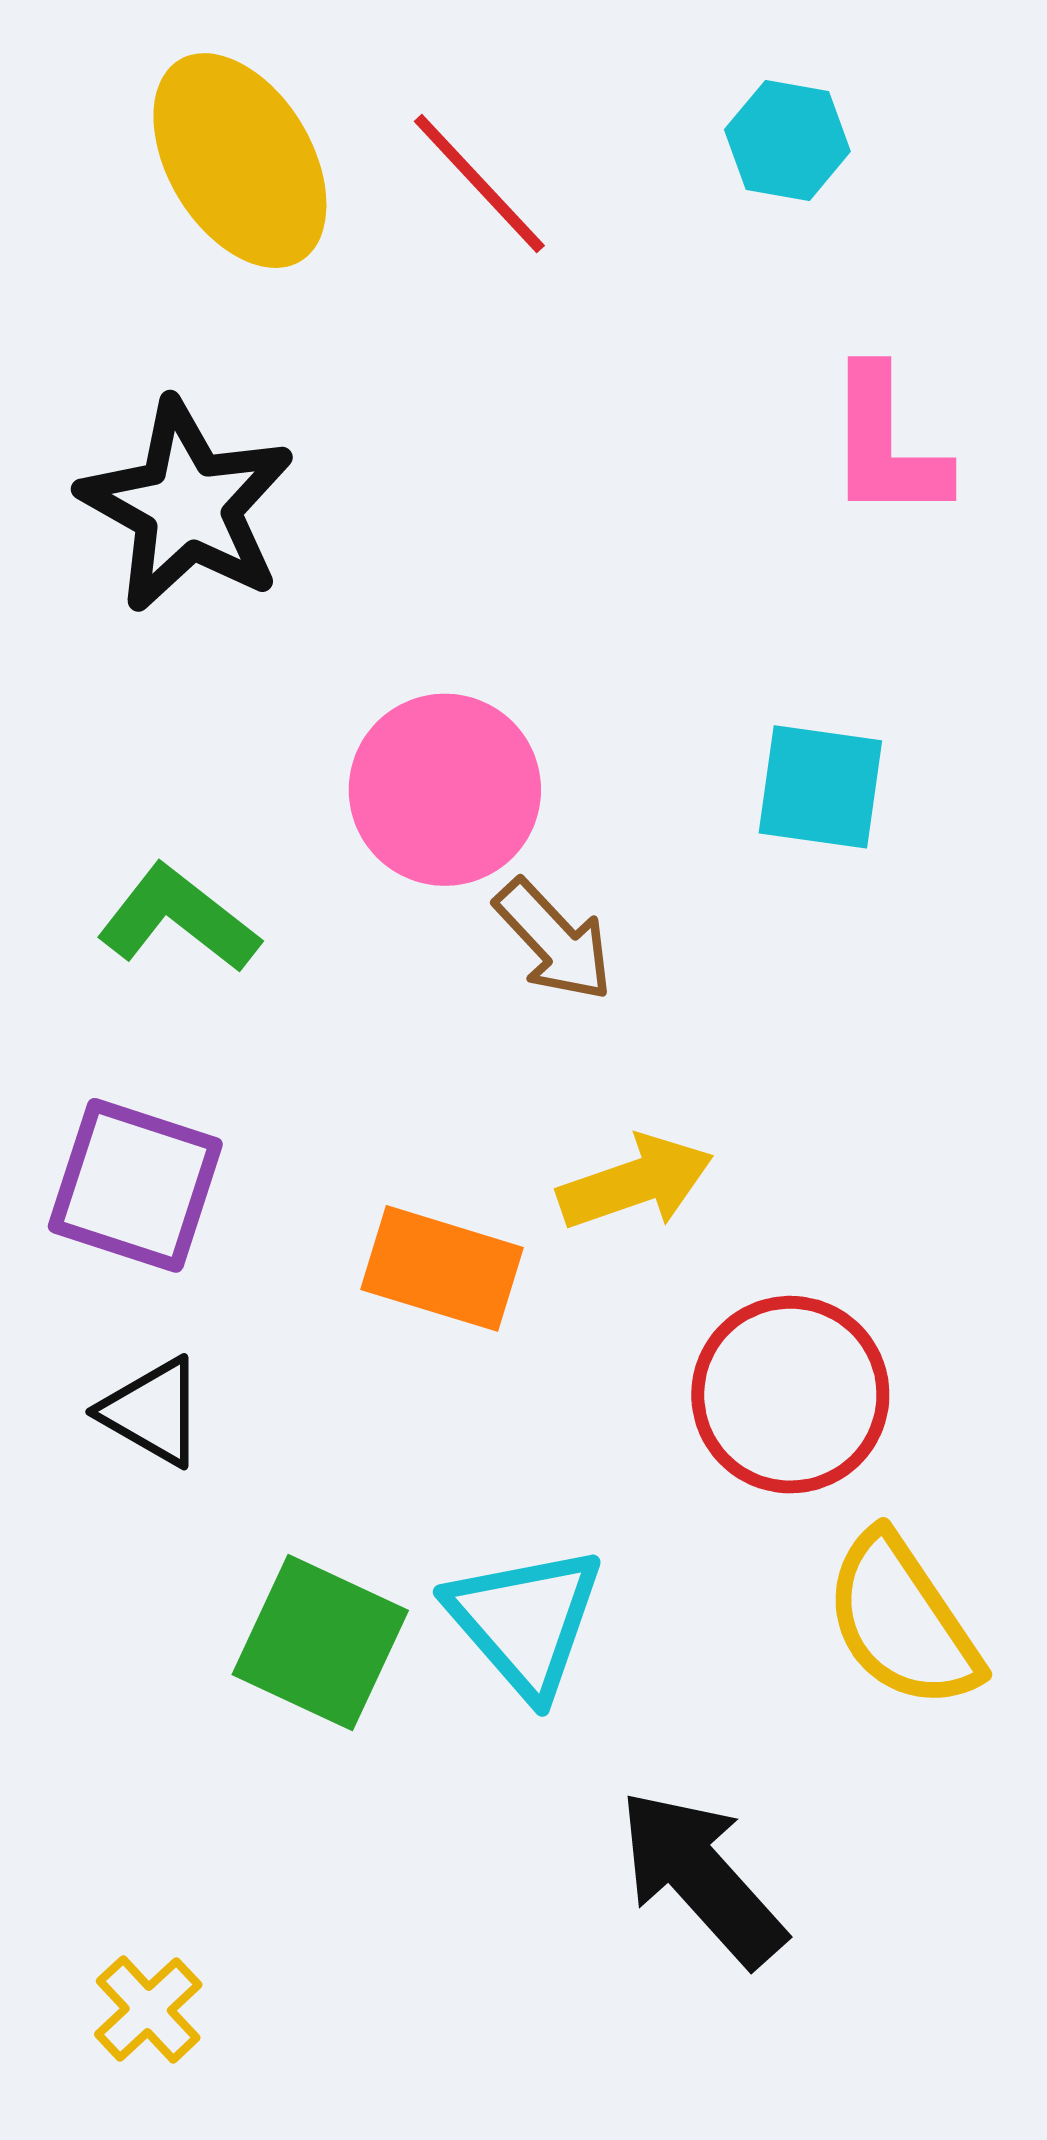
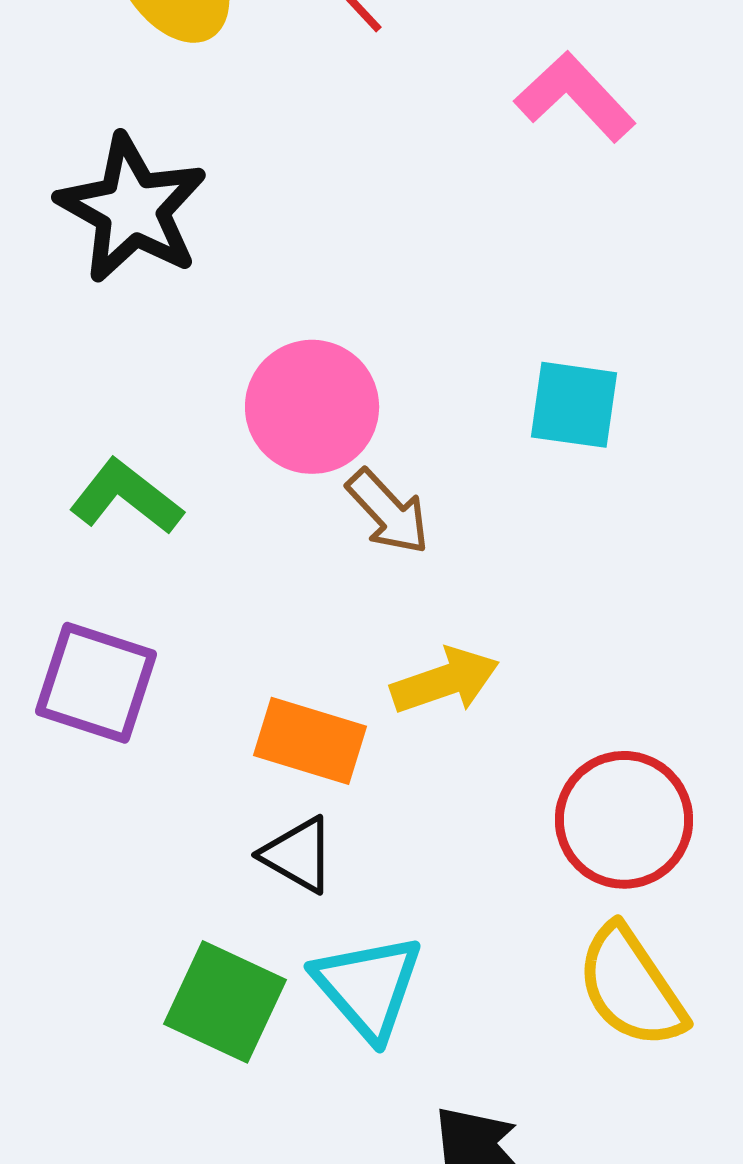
pink L-shape: (886, 444) -> (575, 97), moved, turned 137
red circle: (790, 1395) -> (624, 820), moved
black triangle: (152, 1412) -> (298, 855), moved

